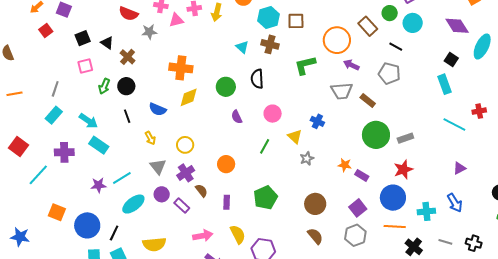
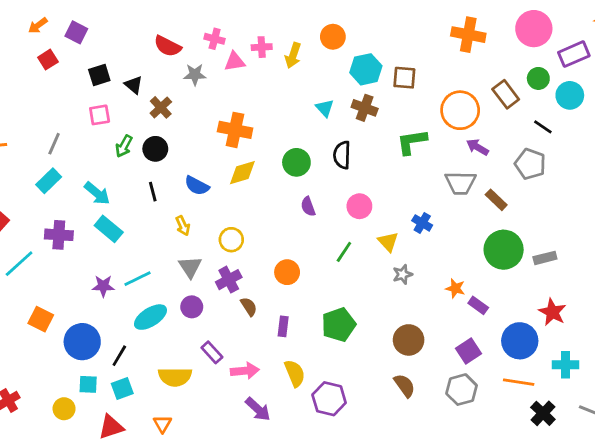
red star: (403, 169) -> (552, 312), moved, turned -30
purple rectangle: (182, 205) -> (212, 352), moved

